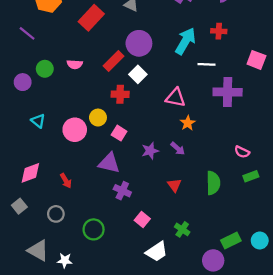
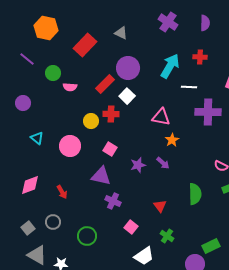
green circle: (45, 69) -> (53, 73), moved
yellow circle: (98, 118) -> (91, 121), moved
red triangle: (174, 185) -> (160, 206), moved
gray square: (19, 206) -> (28, 228), moved

